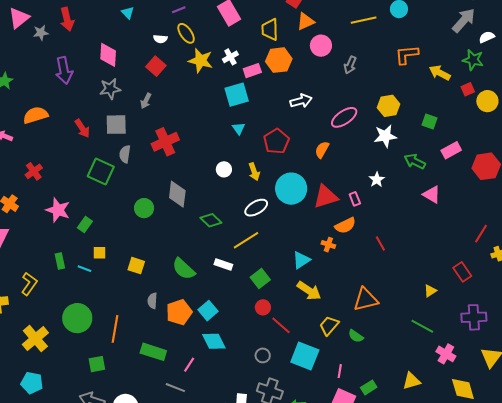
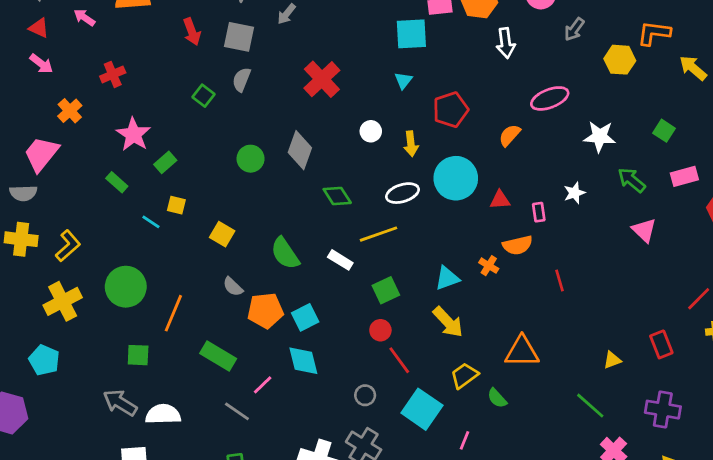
white arrow: (301, 101) -> (506, 43), moved, turned 85
yellow hexagon: (389, 106) -> (620, 60), moved
red cross: (165, 142) -> (322, 79), moved, turned -32
green square: (101, 171) -> (204, 96), size x0.6
red triangle: (326, 197) -> (500, 200), size x0.6
green rectangle: (60, 261) -> (117, 182), moved, turned -49
yellow L-shape: (29, 284) -> (68, 246), moved
gray semicircle: (152, 301) -> (233, 287), turned -63

